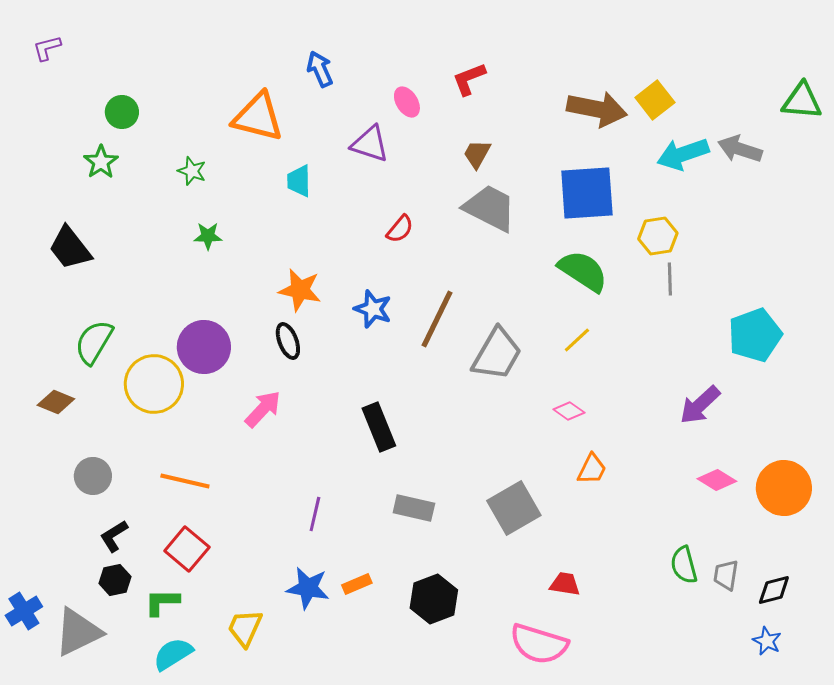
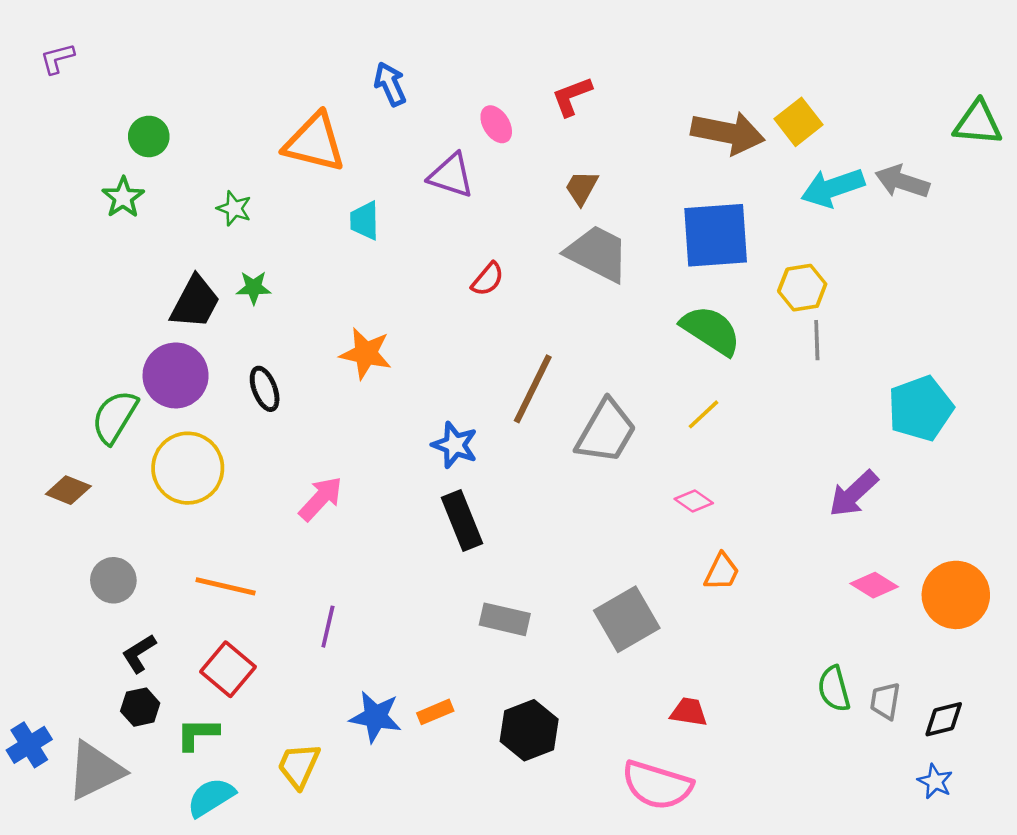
black trapezoid: (70, 248) -> (195, 302), moved, turned -114
blue star: (373, 309) -> (455, 445), moved
black ellipse: (288, 341) -> (265, 389), moved
purple circle: (204, 347) -> (176, 375), moved
purple line: (315, 514) -> (328, 627), moved

